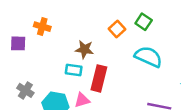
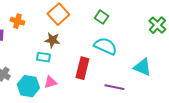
orange square: (117, 29) -> (58, 14), moved, size x1.5
red rectangle: (99, 78) -> (82, 68), moved

